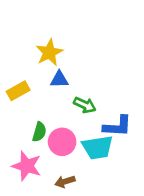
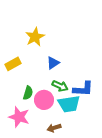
blue triangle: (59, 79) -> (53, 63), moved, turned -32
green arrow: (85, 105) -> (60, 86), moved
brown arrow: (65, 182) -> (54, 128), moved

